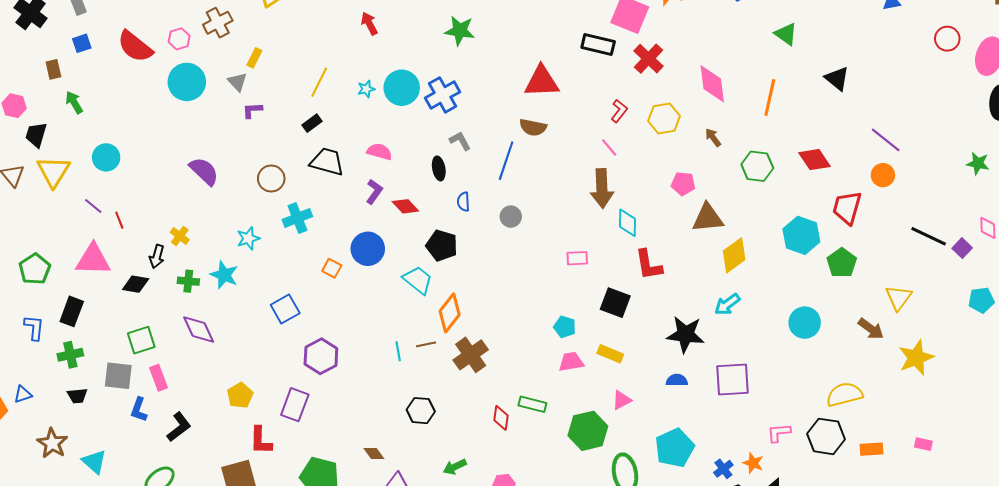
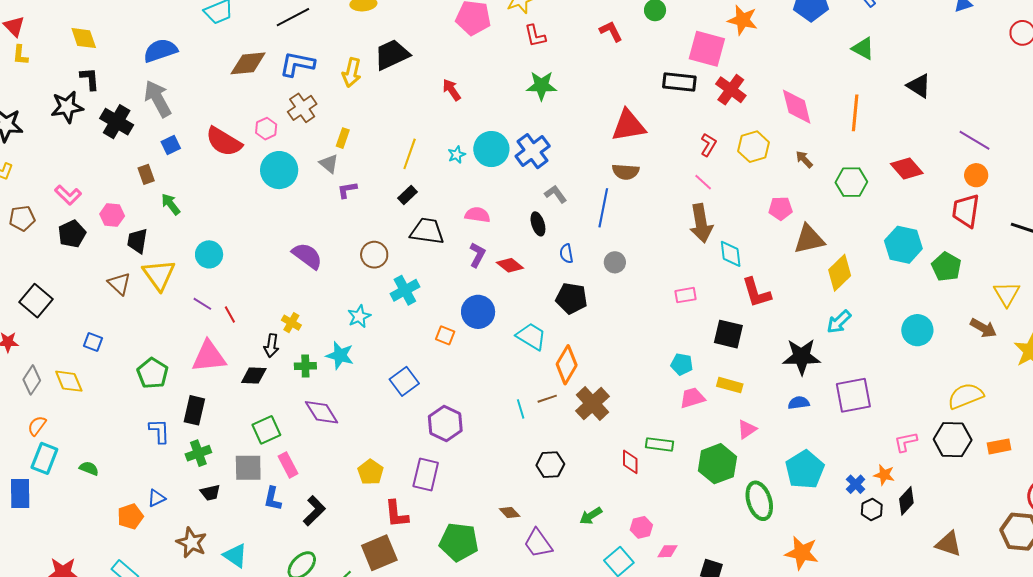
red trapezoid: (847, 208) -> (966, 211), moved
black pentagon: (442, 246) -> (572, 298), moved

